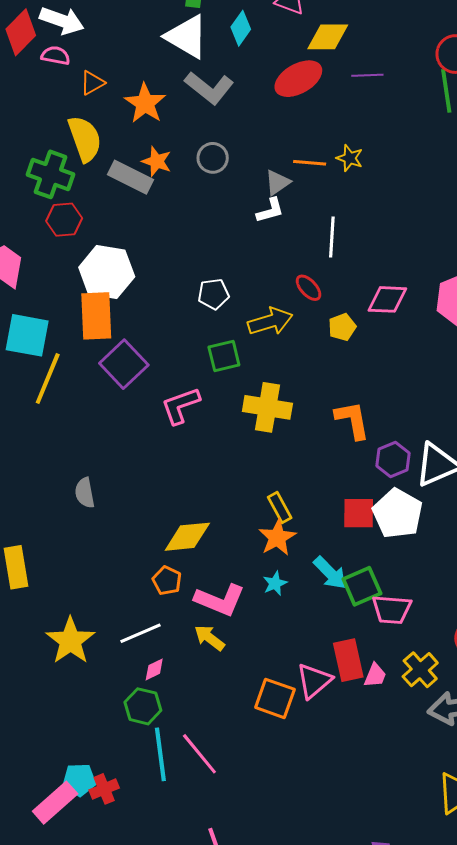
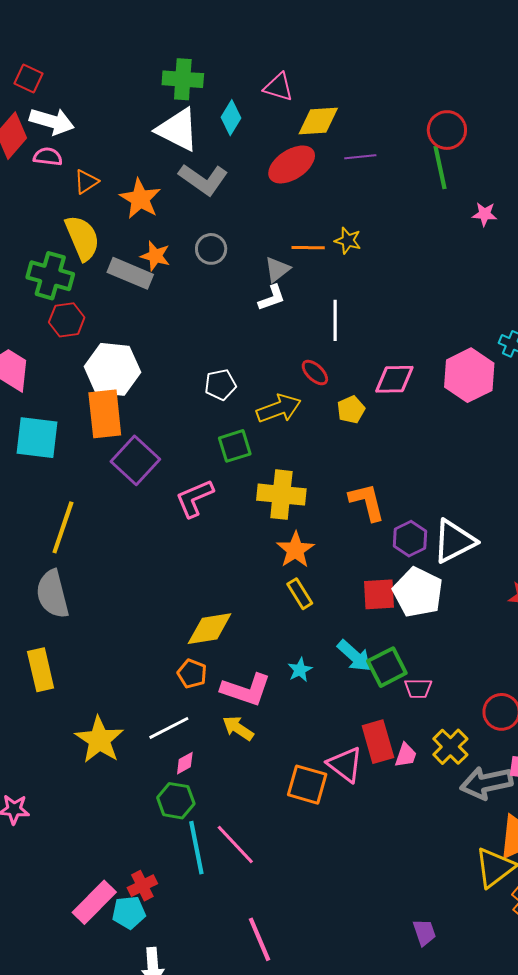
yellow line: (48, 378) -> (63, 527), moved
gray semicircle: (85, 493) -> (52, 594), moved, size x1.6
orange star: (277, 537) -> (295, 550), moved
pink trapezoid: (392, 609) -> (418, 688), size x0.7
pink triangle: (314, 681) -> (345, 764), turned -39
cyan pentagon: (79, 780) -> (129, 912), moved

